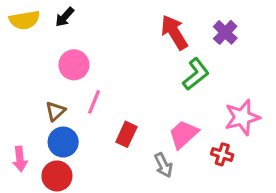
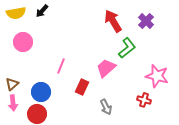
pink circle: (74, 65) -> (23, 42), moved
brown triangle: (55, 111) -> (12, 84), moved
pink star: (242, 117) -> (157, 76), turned 30
pink trapezoid: (184, 134) -> (106, 68), moved

